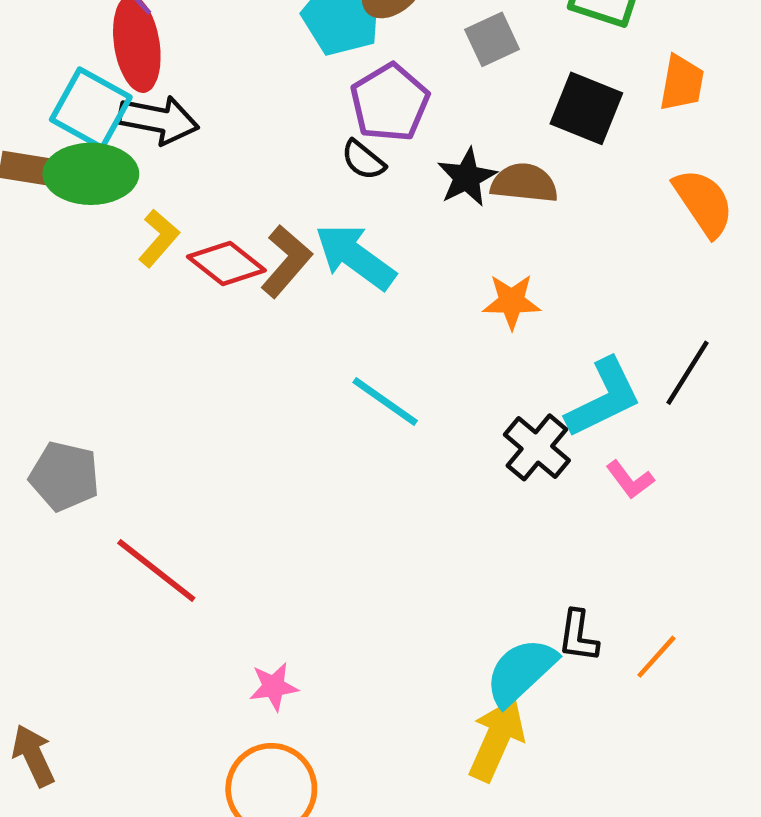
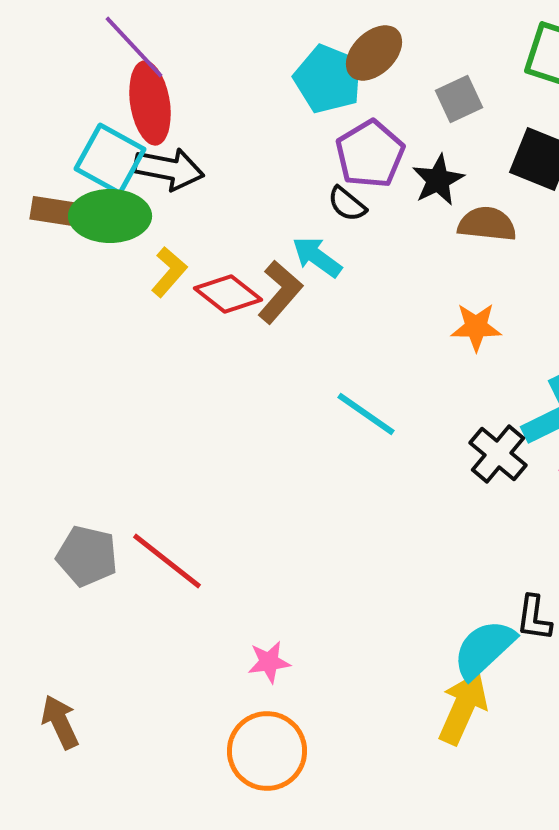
black star: (467, 177) -> (438, 180), moved
cyan arrow: (355, 257) -> (317, 257), moved, size x0.7
gray pentagon: (64, 476) -> (87, 556), moved

